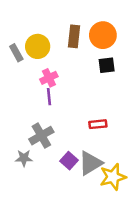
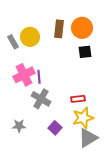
pink cross: (49, 78) -> (24, 75), moved, size x1.5
gray cross: (41, 136) -> (41, 99), moved, turned -30
gray triangle: (90, 163) -> (88, 138), moved
yellow star: (113, 177) -> (83, 118), moved

